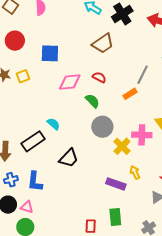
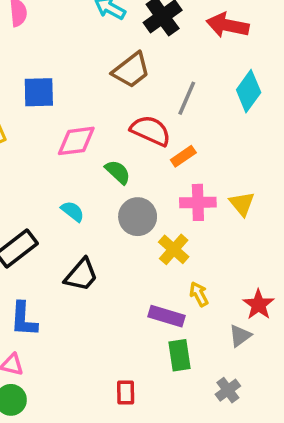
gray line: (143, 75) -> (187, 98), moved
red semicircle: (99, 77) -> (151, 131), moved, size x1.6
cyan semicircle: (53, 124) -> (73, 211), moved
pink cross: (142, 135) -> (198, 202), moved
green rectangle: (115, 217) -> (180, 355), moved

